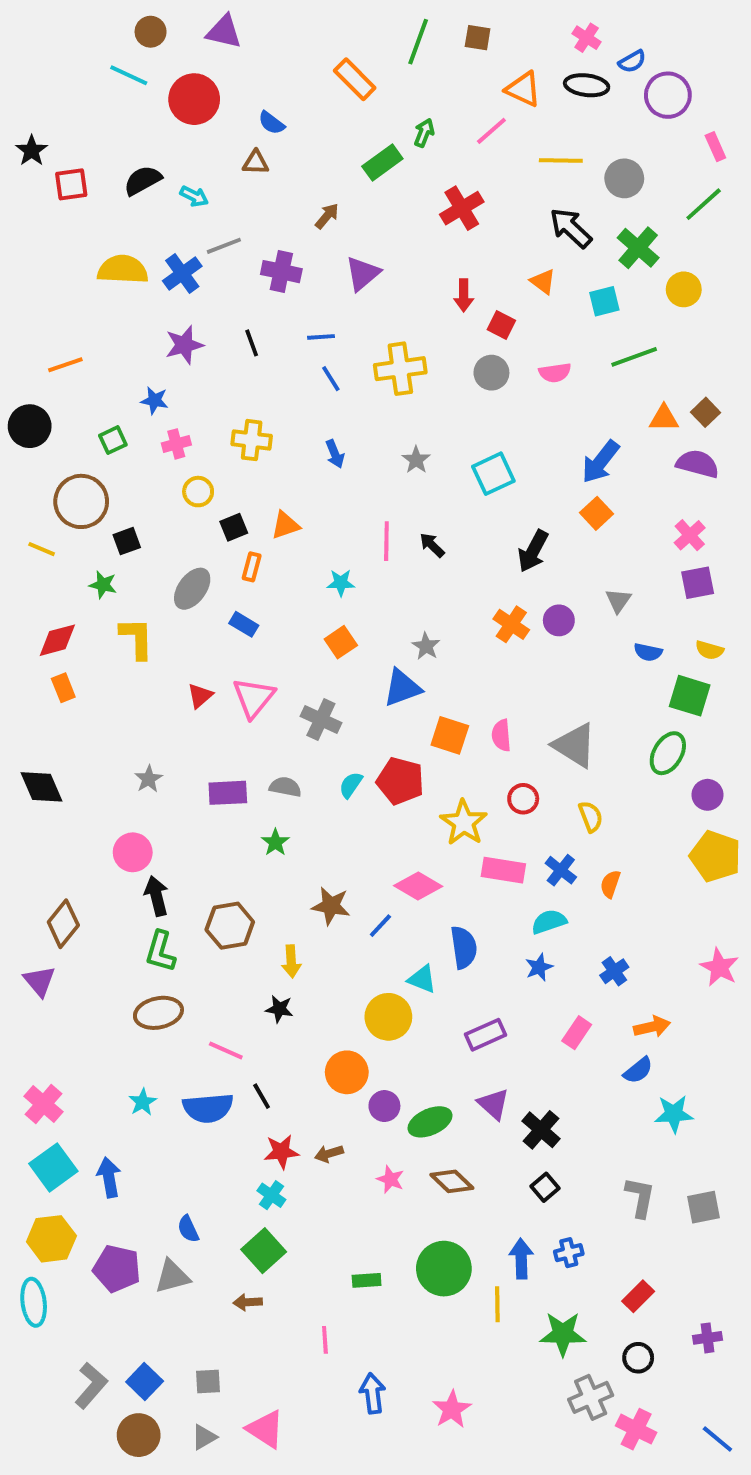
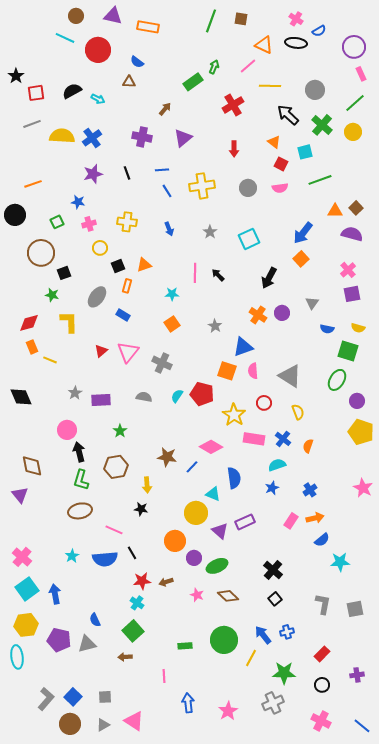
orange rectangle: (355, 79) -> (148, 27), moved, turned -35
purple circle: (668, 95) -> (354, 47), moved
yellow line: (561, 161) -> (270, 86), moved
gray line: (224, 246) -> (32, 124), moved
yellow circle: (684, 289) -> (353, 132), moved
red square: (501, 325) -> (281, 164), moved
yellow line: (42, 549) -> (50, 360), moved
blue triangle: (402, 688) -> (243, 347), moved
purple rectangle: (228, 793) -> (101, 400), moved
green star: (275, 842) -> (120, 431), moved
brown diamond: (63, 924) -> (32, 466), turned -50
orange arrow: (652, 1027) -> (315, 518), moved
purple triangle: (493, 1104) -> (220, 531), moved
blue arrow: (521, 1259) -> (263, 635), turned -36
yellow line: (497, 1304) -> (251, 658), turned 30
gray cross: (591, 1397) -> (273, 703), moved

